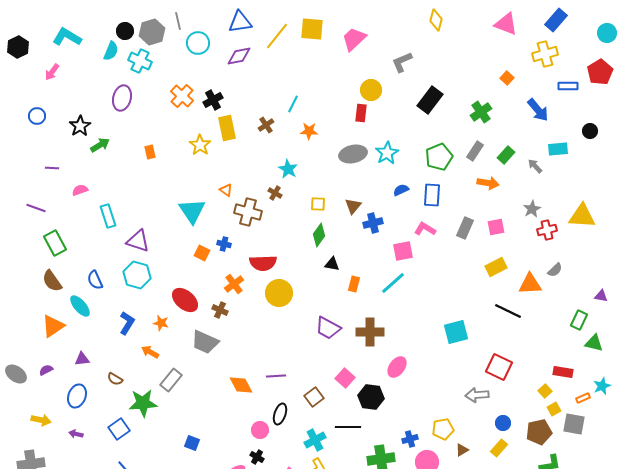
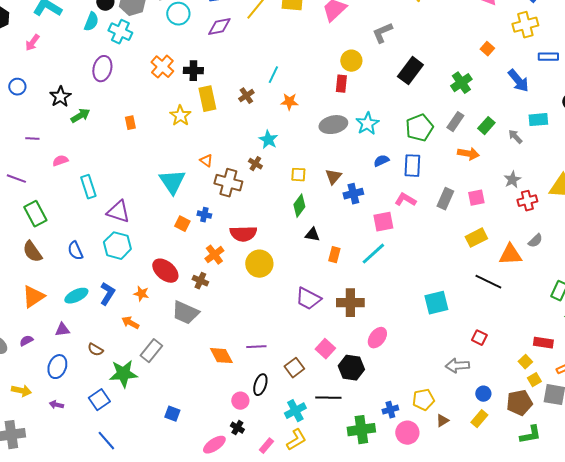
black cross: (213, 100) -> (193, 71), turned 30
cyan ellipse: (80, 306) -> (76, 296), moved, turned -75
red square: (499, 367) -> (479, 338), size x0.6

